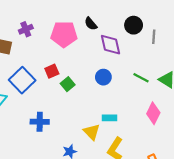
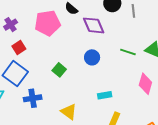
red square: (52, 71) -> (19, 47), moved
blue cross: (40, 122) -> (33, 98), moved
yellow triangle: (92, 132) -> (69, 112), moved

